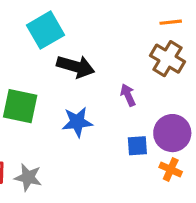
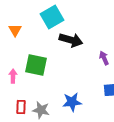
blue star: (77, 122) -> (72, 102), moved

